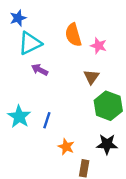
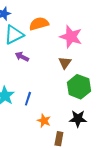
orange semicircle: (73, 35) -> (39, 24), moved, turned 90
pink star: (99, 46) -> (71, 37), size x1.6

